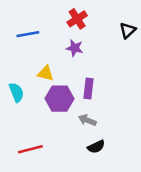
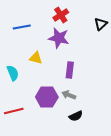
purple star: (75, 48) -> (59, 38), size x1.5
purple hexagon: (59, 99) -> (47, 97), moved
red line: (30, 149) -> (14, 111), moved

